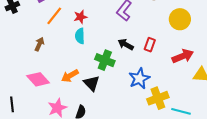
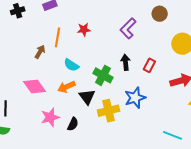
orange line: (54, 16) -> (58, 37), moved, turned -36
cyan semicircle: (80, 36) -> (71, 65), moved, turned -63
black arrow: (126, 44) -> (126, 62), turned 49
yellow cross: (158, 98) -> (109, 111), moved

